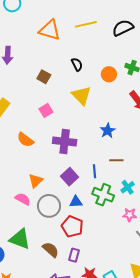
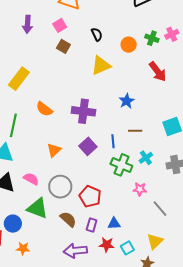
yellow triangle: (81, 95) -> (101, 65), turned 50
pink square: (46, 110) -> (60, 25), moved
pink semicircle: (23, 199) -> (31, 179), moved
blue triangle: (76, 202) -> (114, 224), moved
gray circle: (49, 206) -> (60, 187), moved
pink star: (130, 215) -> (140, 189), moved

